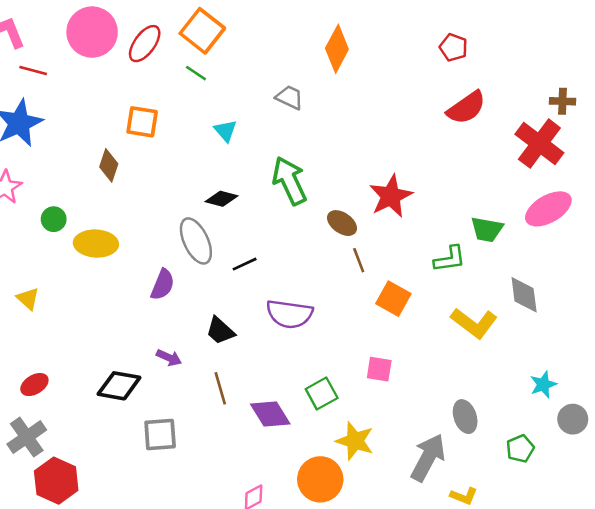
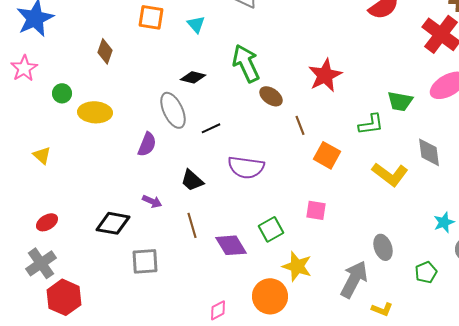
orange square: (142, 122) -> (151, 17), moved
brown ellipse: (342, 223) -> (271, 96), moved

